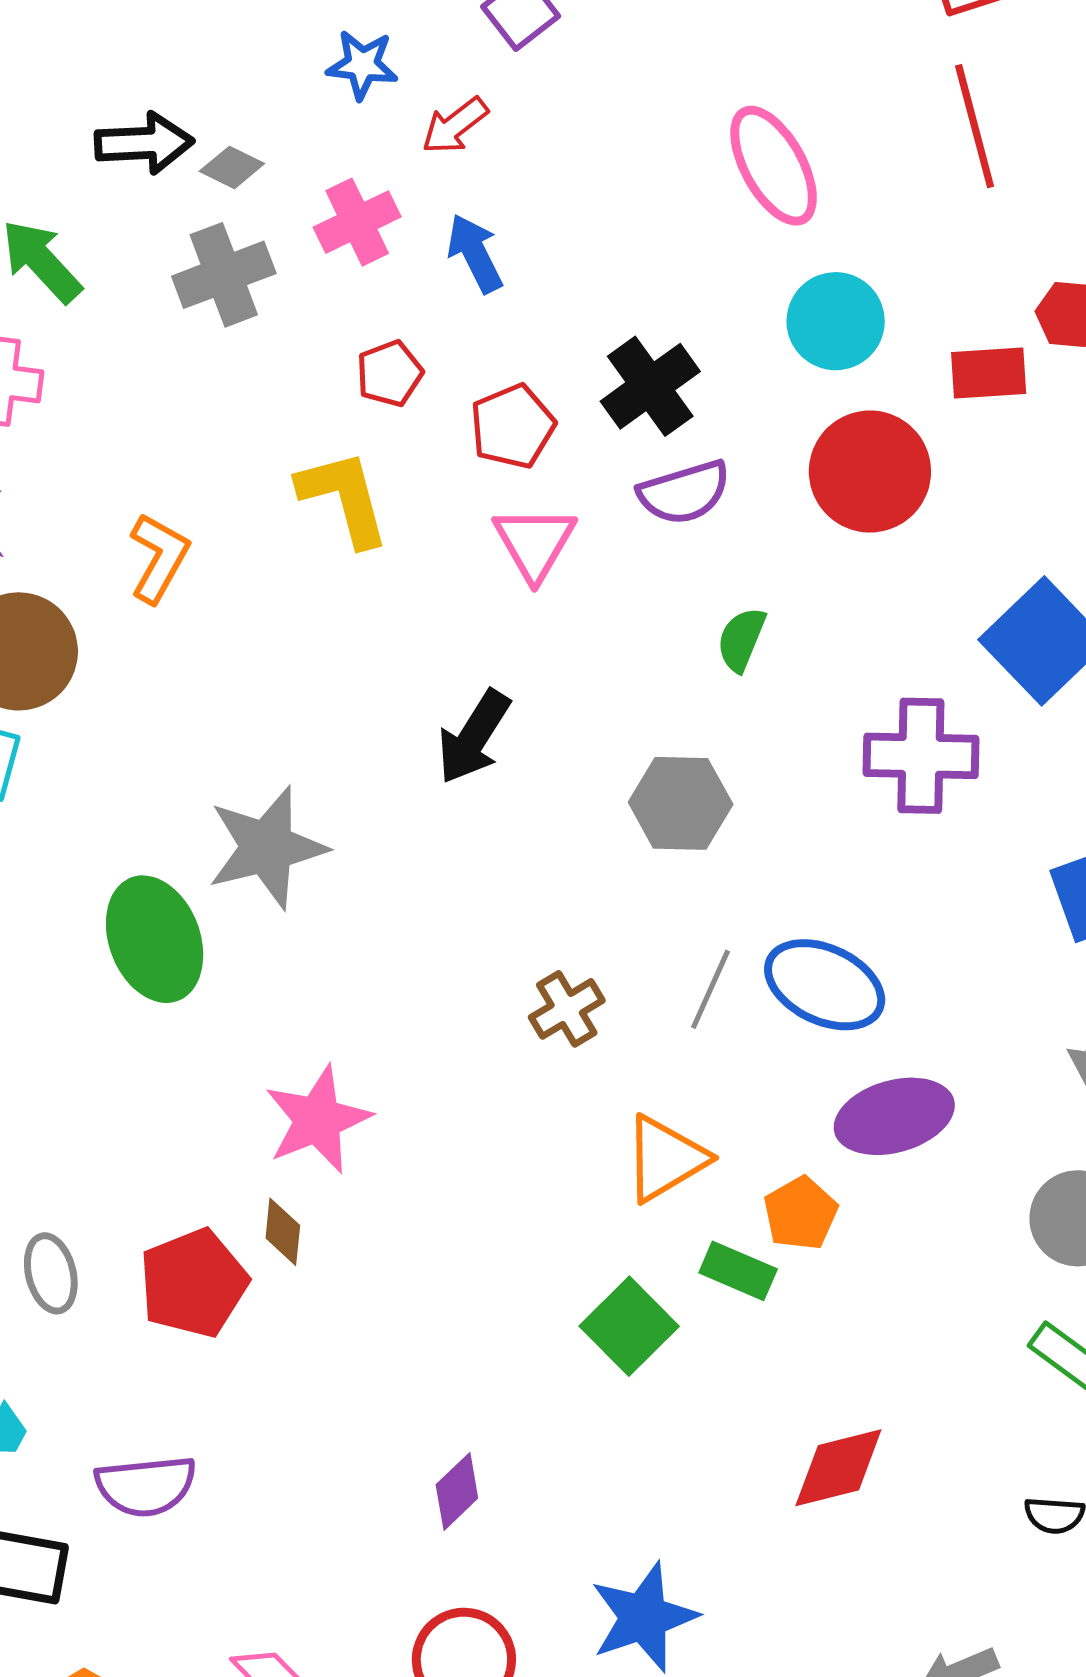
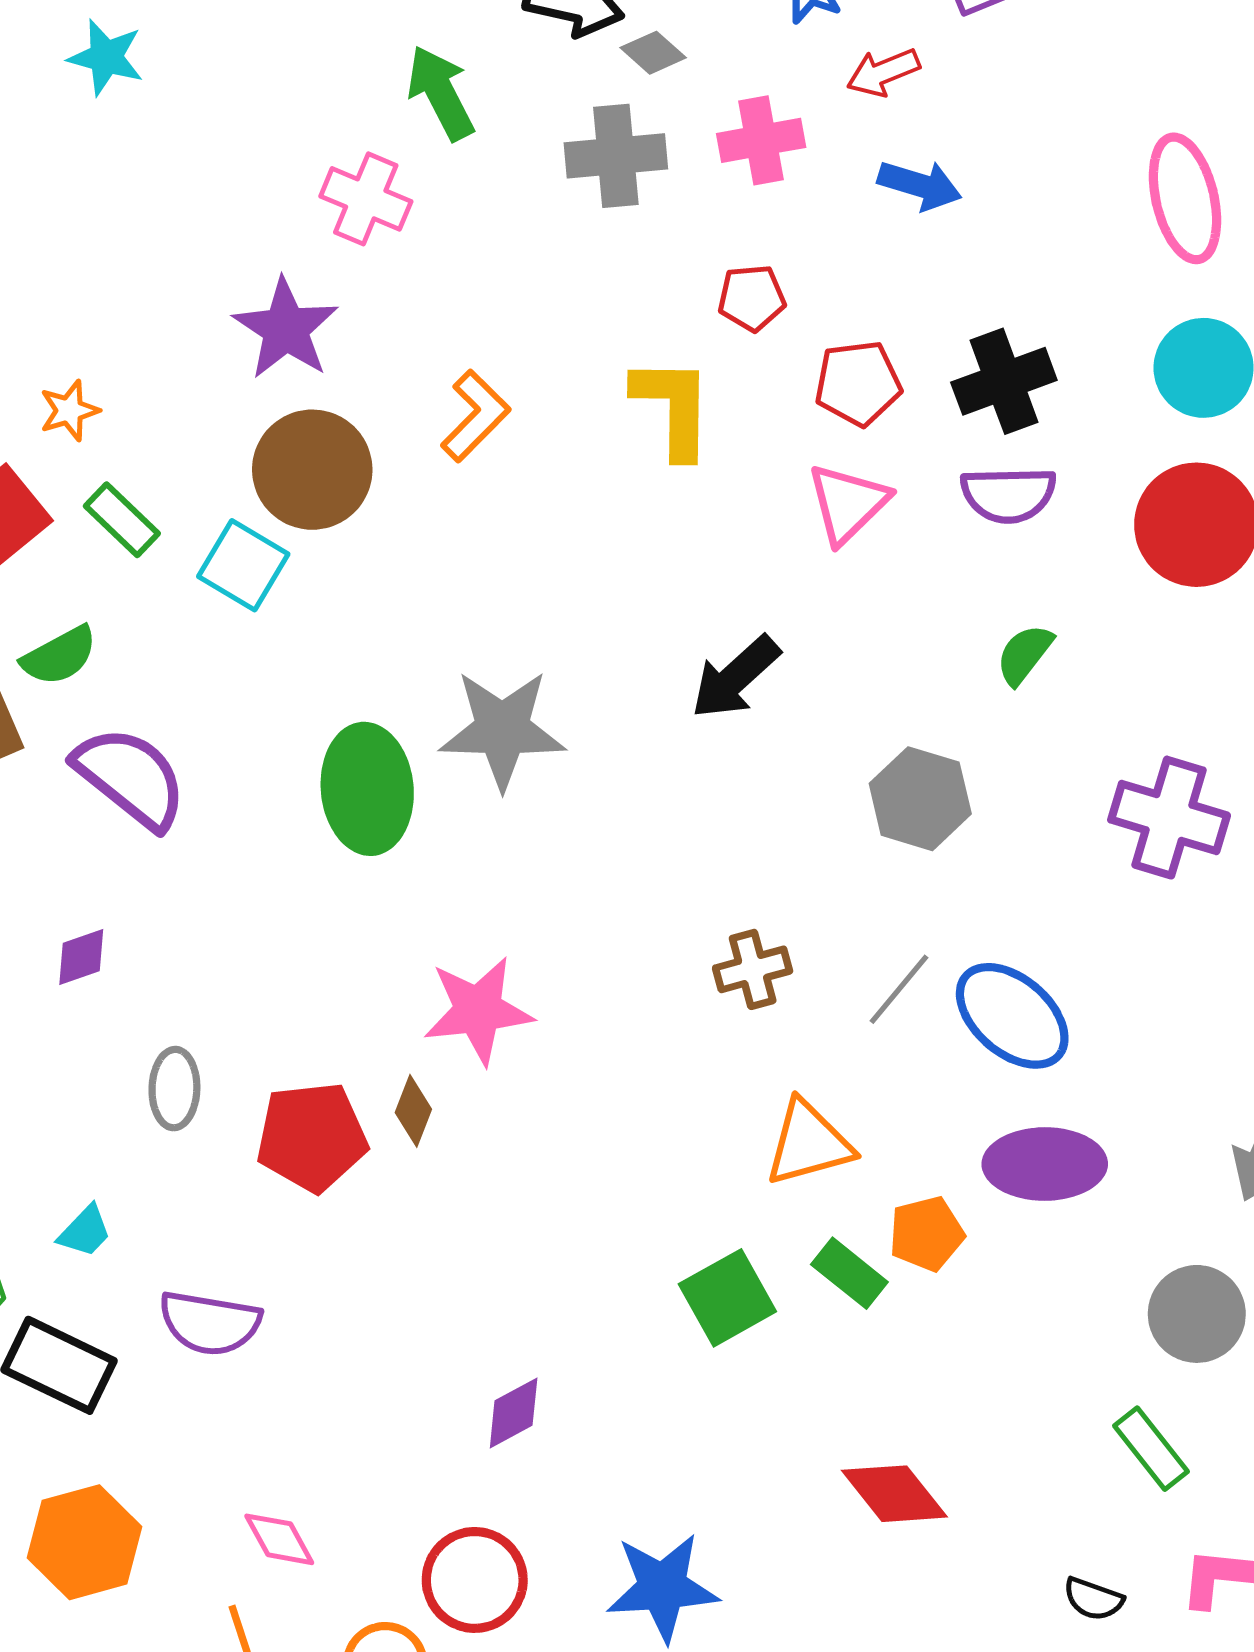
blue arrow: (475, 253) -> (920, 185), moved, turned 118
red diamond: (838, 1468) -> (894, 1494), turned 50

